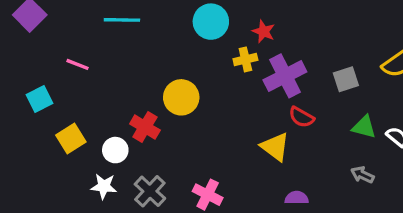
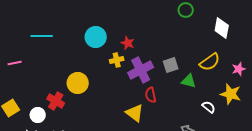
pink line: (77, 64) -> (15, 63), turned -32
gray square: (346, 79) -> (171, 65), moved
red semicircle: (301, 117) -> (151, 95), turned 49
green triangle: (364, 127) -> (189, 81), moved

